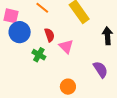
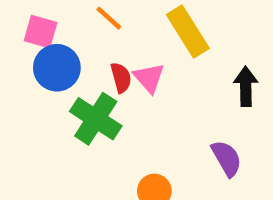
pink triangle: (66, 47) -> (149, 78), moved
green cross: (39, 55) -> (96, 119), size x1.6

